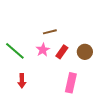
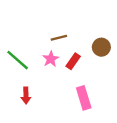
brown circle: (85, 52) -> (101, 47), moved
pink rectangle: (71, 83) -> (84, 98), turned -30

